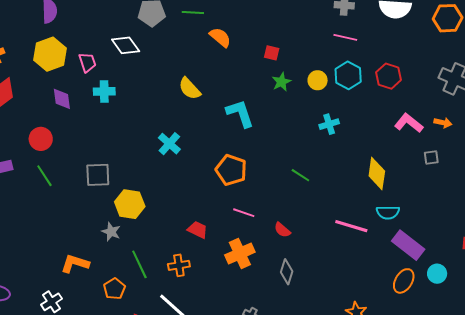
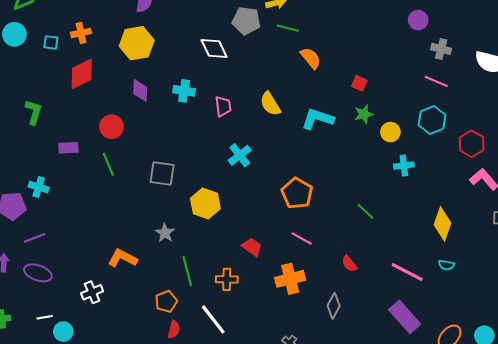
pink trapezoid: (87, 62) -> (223, 106), moved
red hexagon: (389, 76) -> (472, 144), moved
yellow circle: (318, 80) -> (390, 132), moved
cyan L-shape: (240, 113) -> (318, 119), moved, turned -64
yellow hexagon: (130, 204) -> (205, 204), moved
cyan semicircle: (388, 212) -> (446, 265), size x0.7
red semicircle: (282, 230) -> (349, 264), moved
purple rectangle: (408, 245) -> (405, 317), moved
orange pentagon: (114, 289) -> (166, 302), moved

